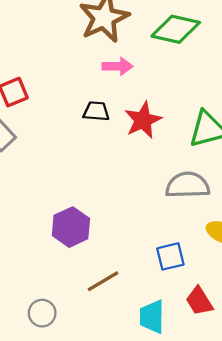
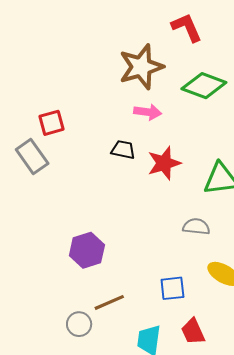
gray semicircle: (188, 185) -> (196, 227), size x0.7
gray circle: (42, 313) -> (79, 324), moved

